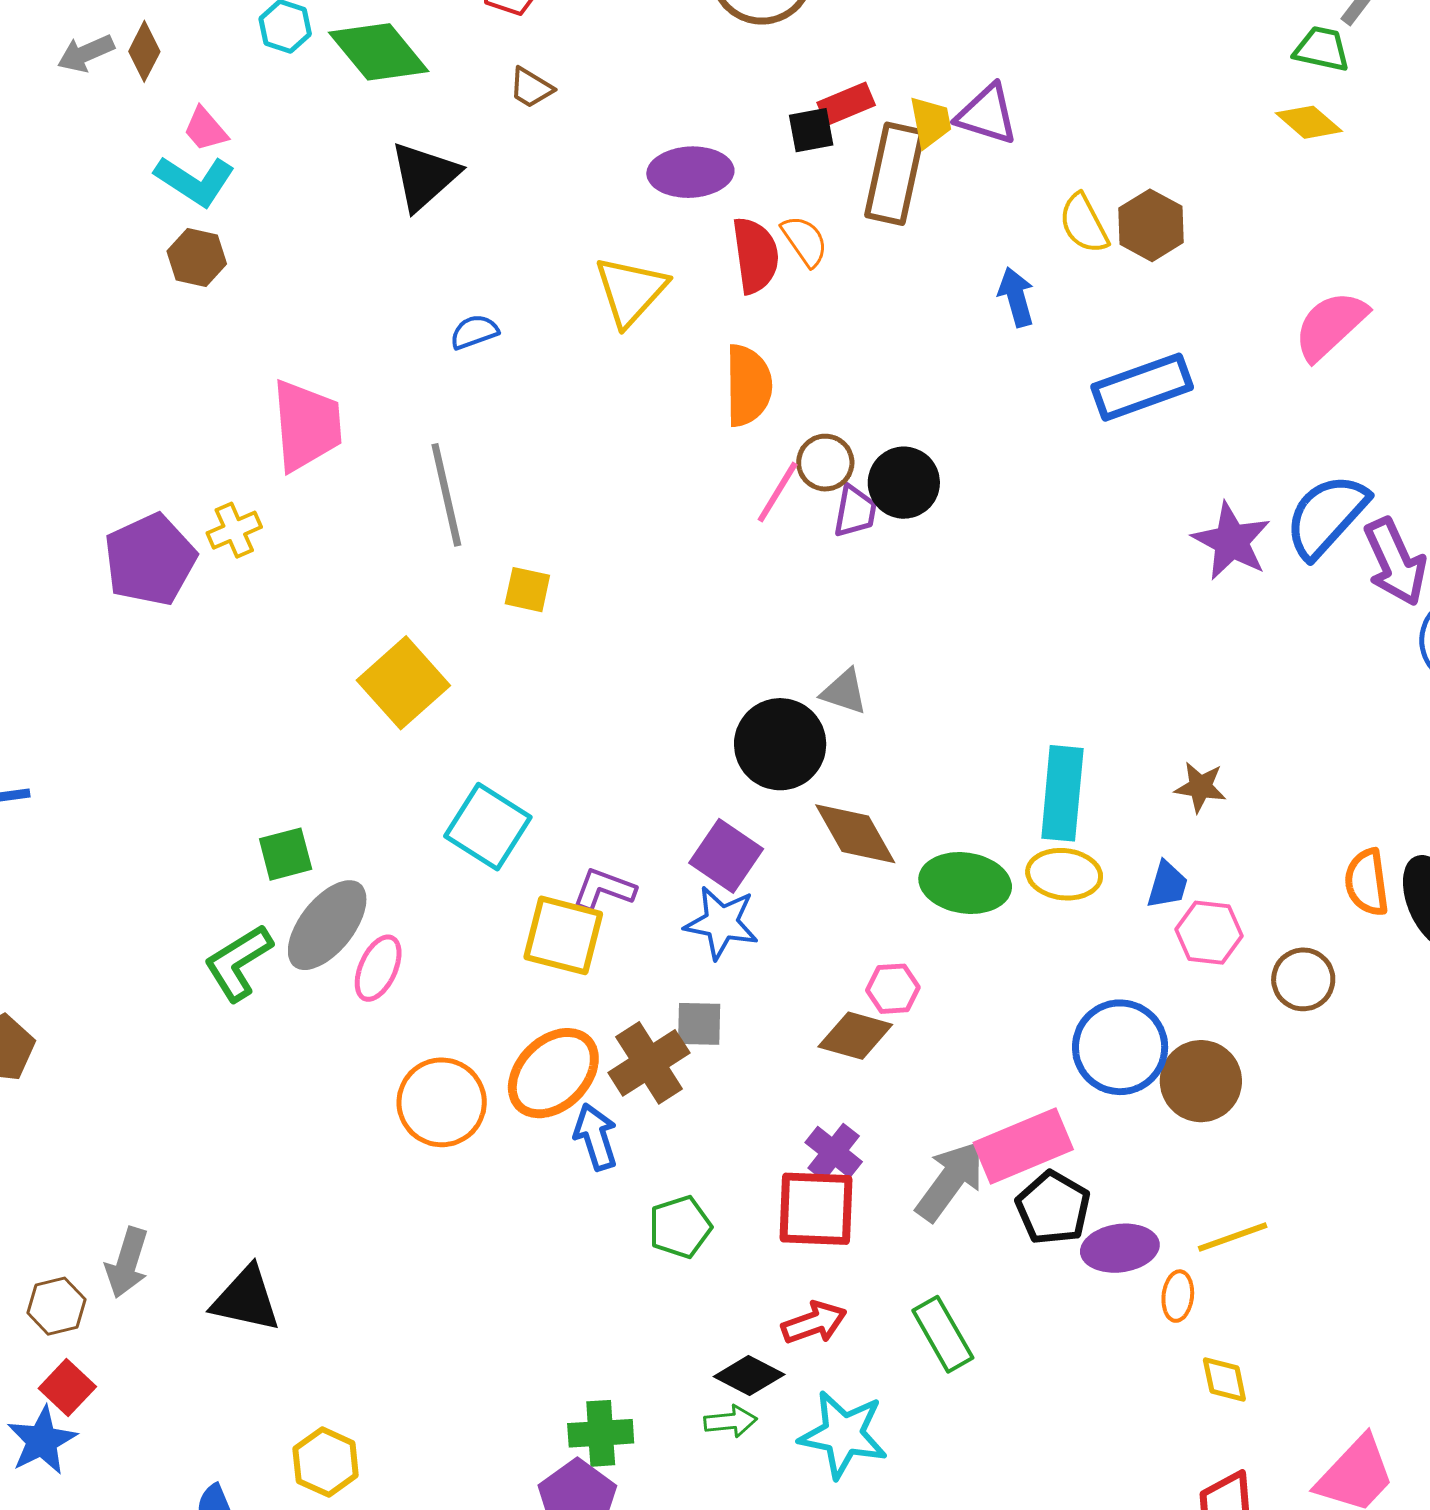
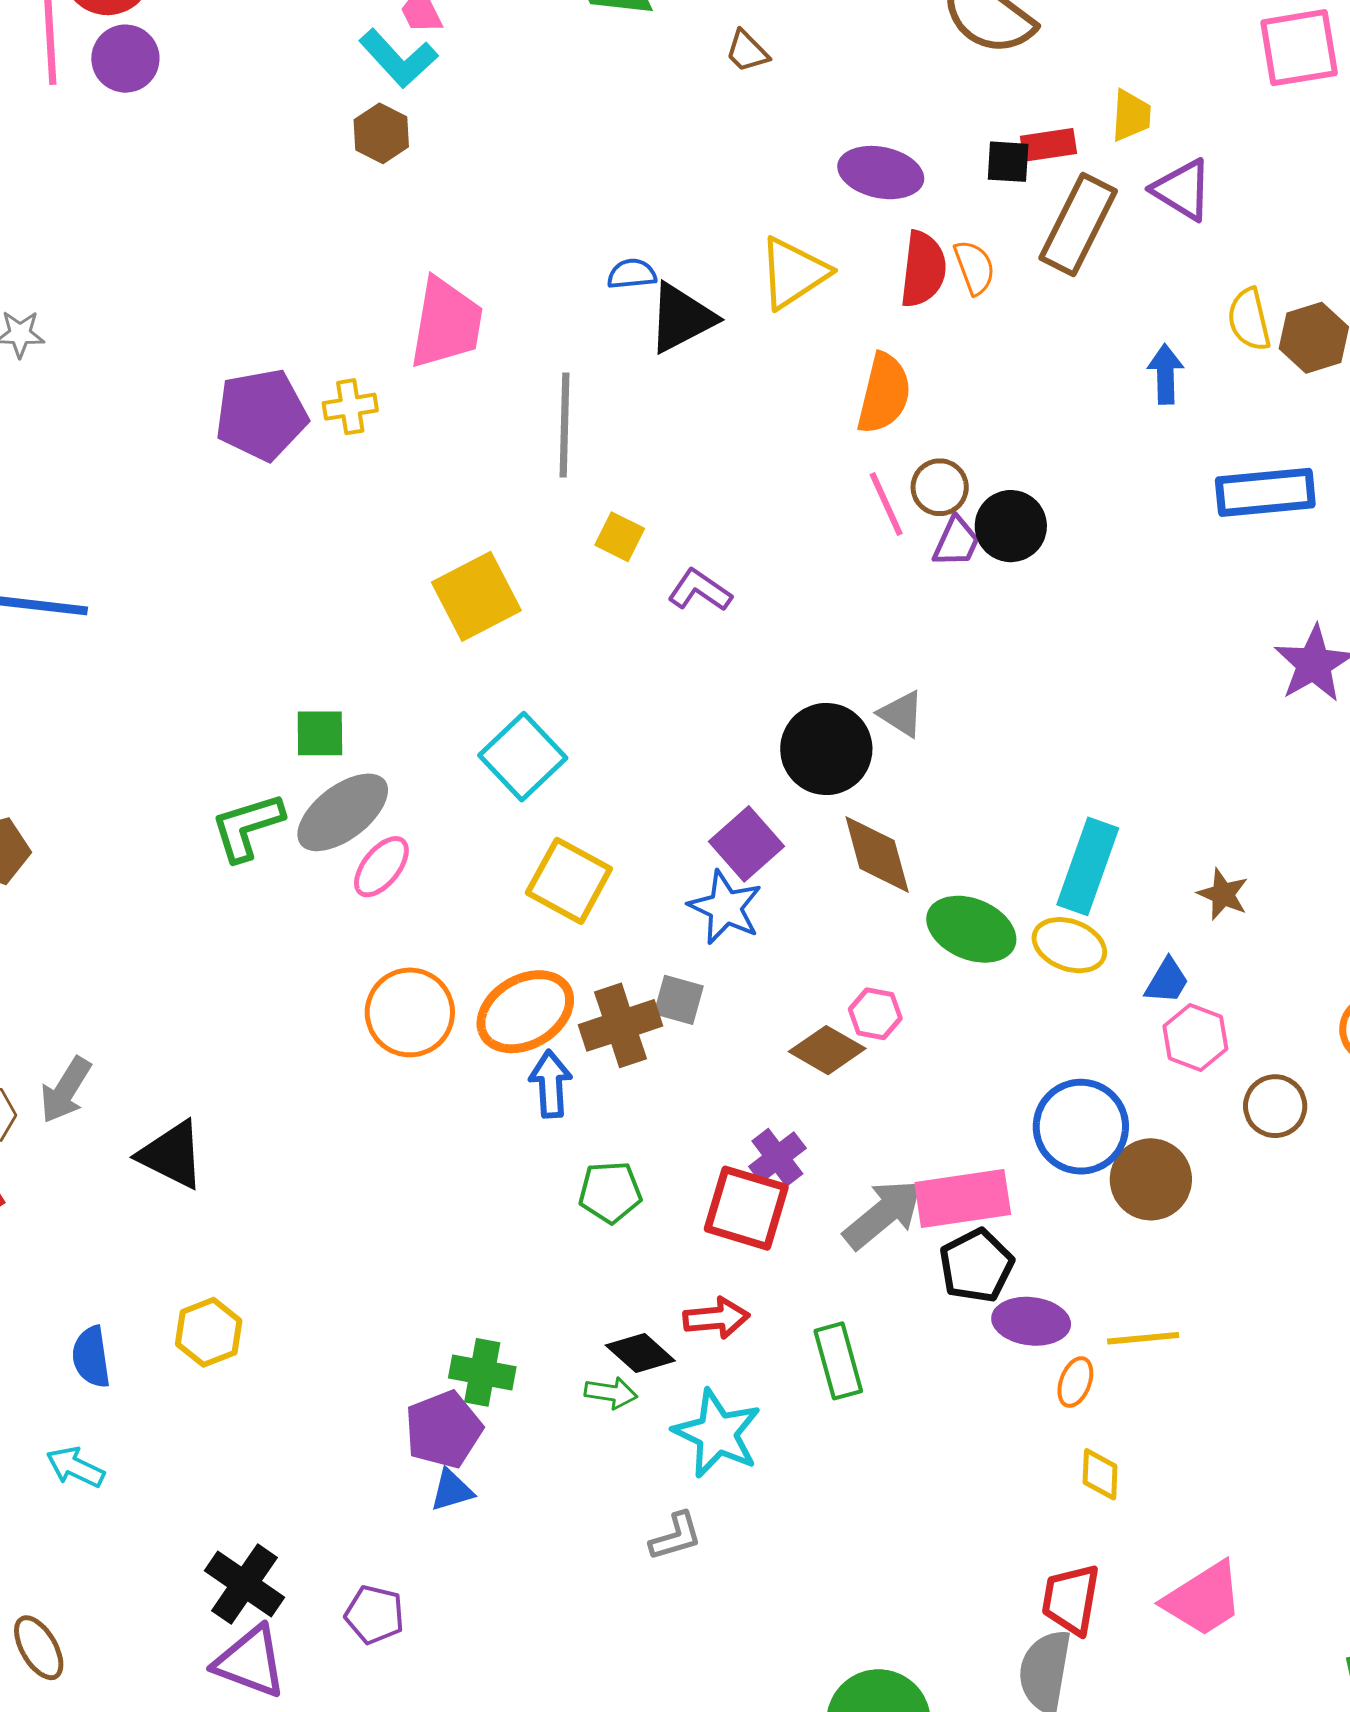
yellow trapezoid: (930, 122) -> (1131, 115), moved
black triangle: (424, 176) -> (681, 318), moved
pink line: (778, 492) -> (886, 504), turned -70
purple L-shape: (604, 889) -> (700, 590), moved

